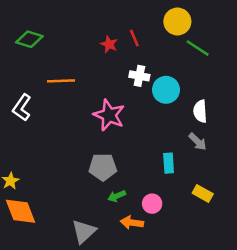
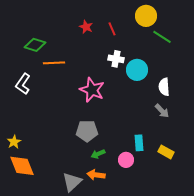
green diamond: (29, 39) -> (35, 45), moved
red star: (109, 44) -> (86, 27), moved
cyan rectangle: (169, 163) -> (139, 143), moved
orange arrow: (132, 223) -> (96, 175), moved

